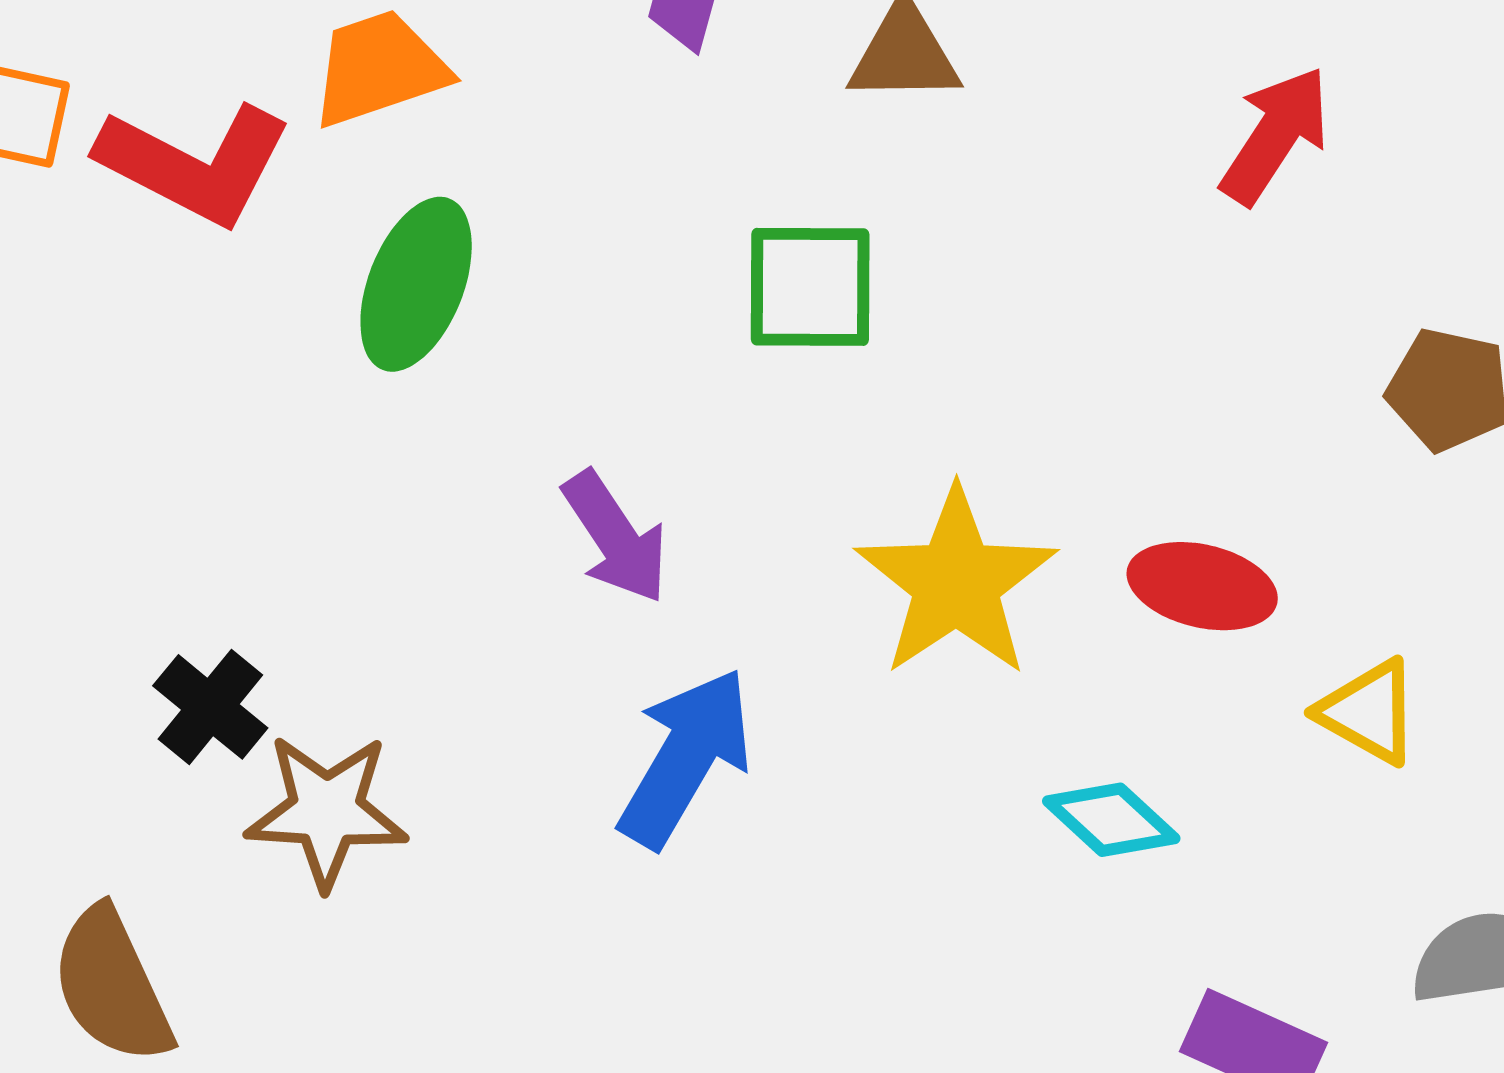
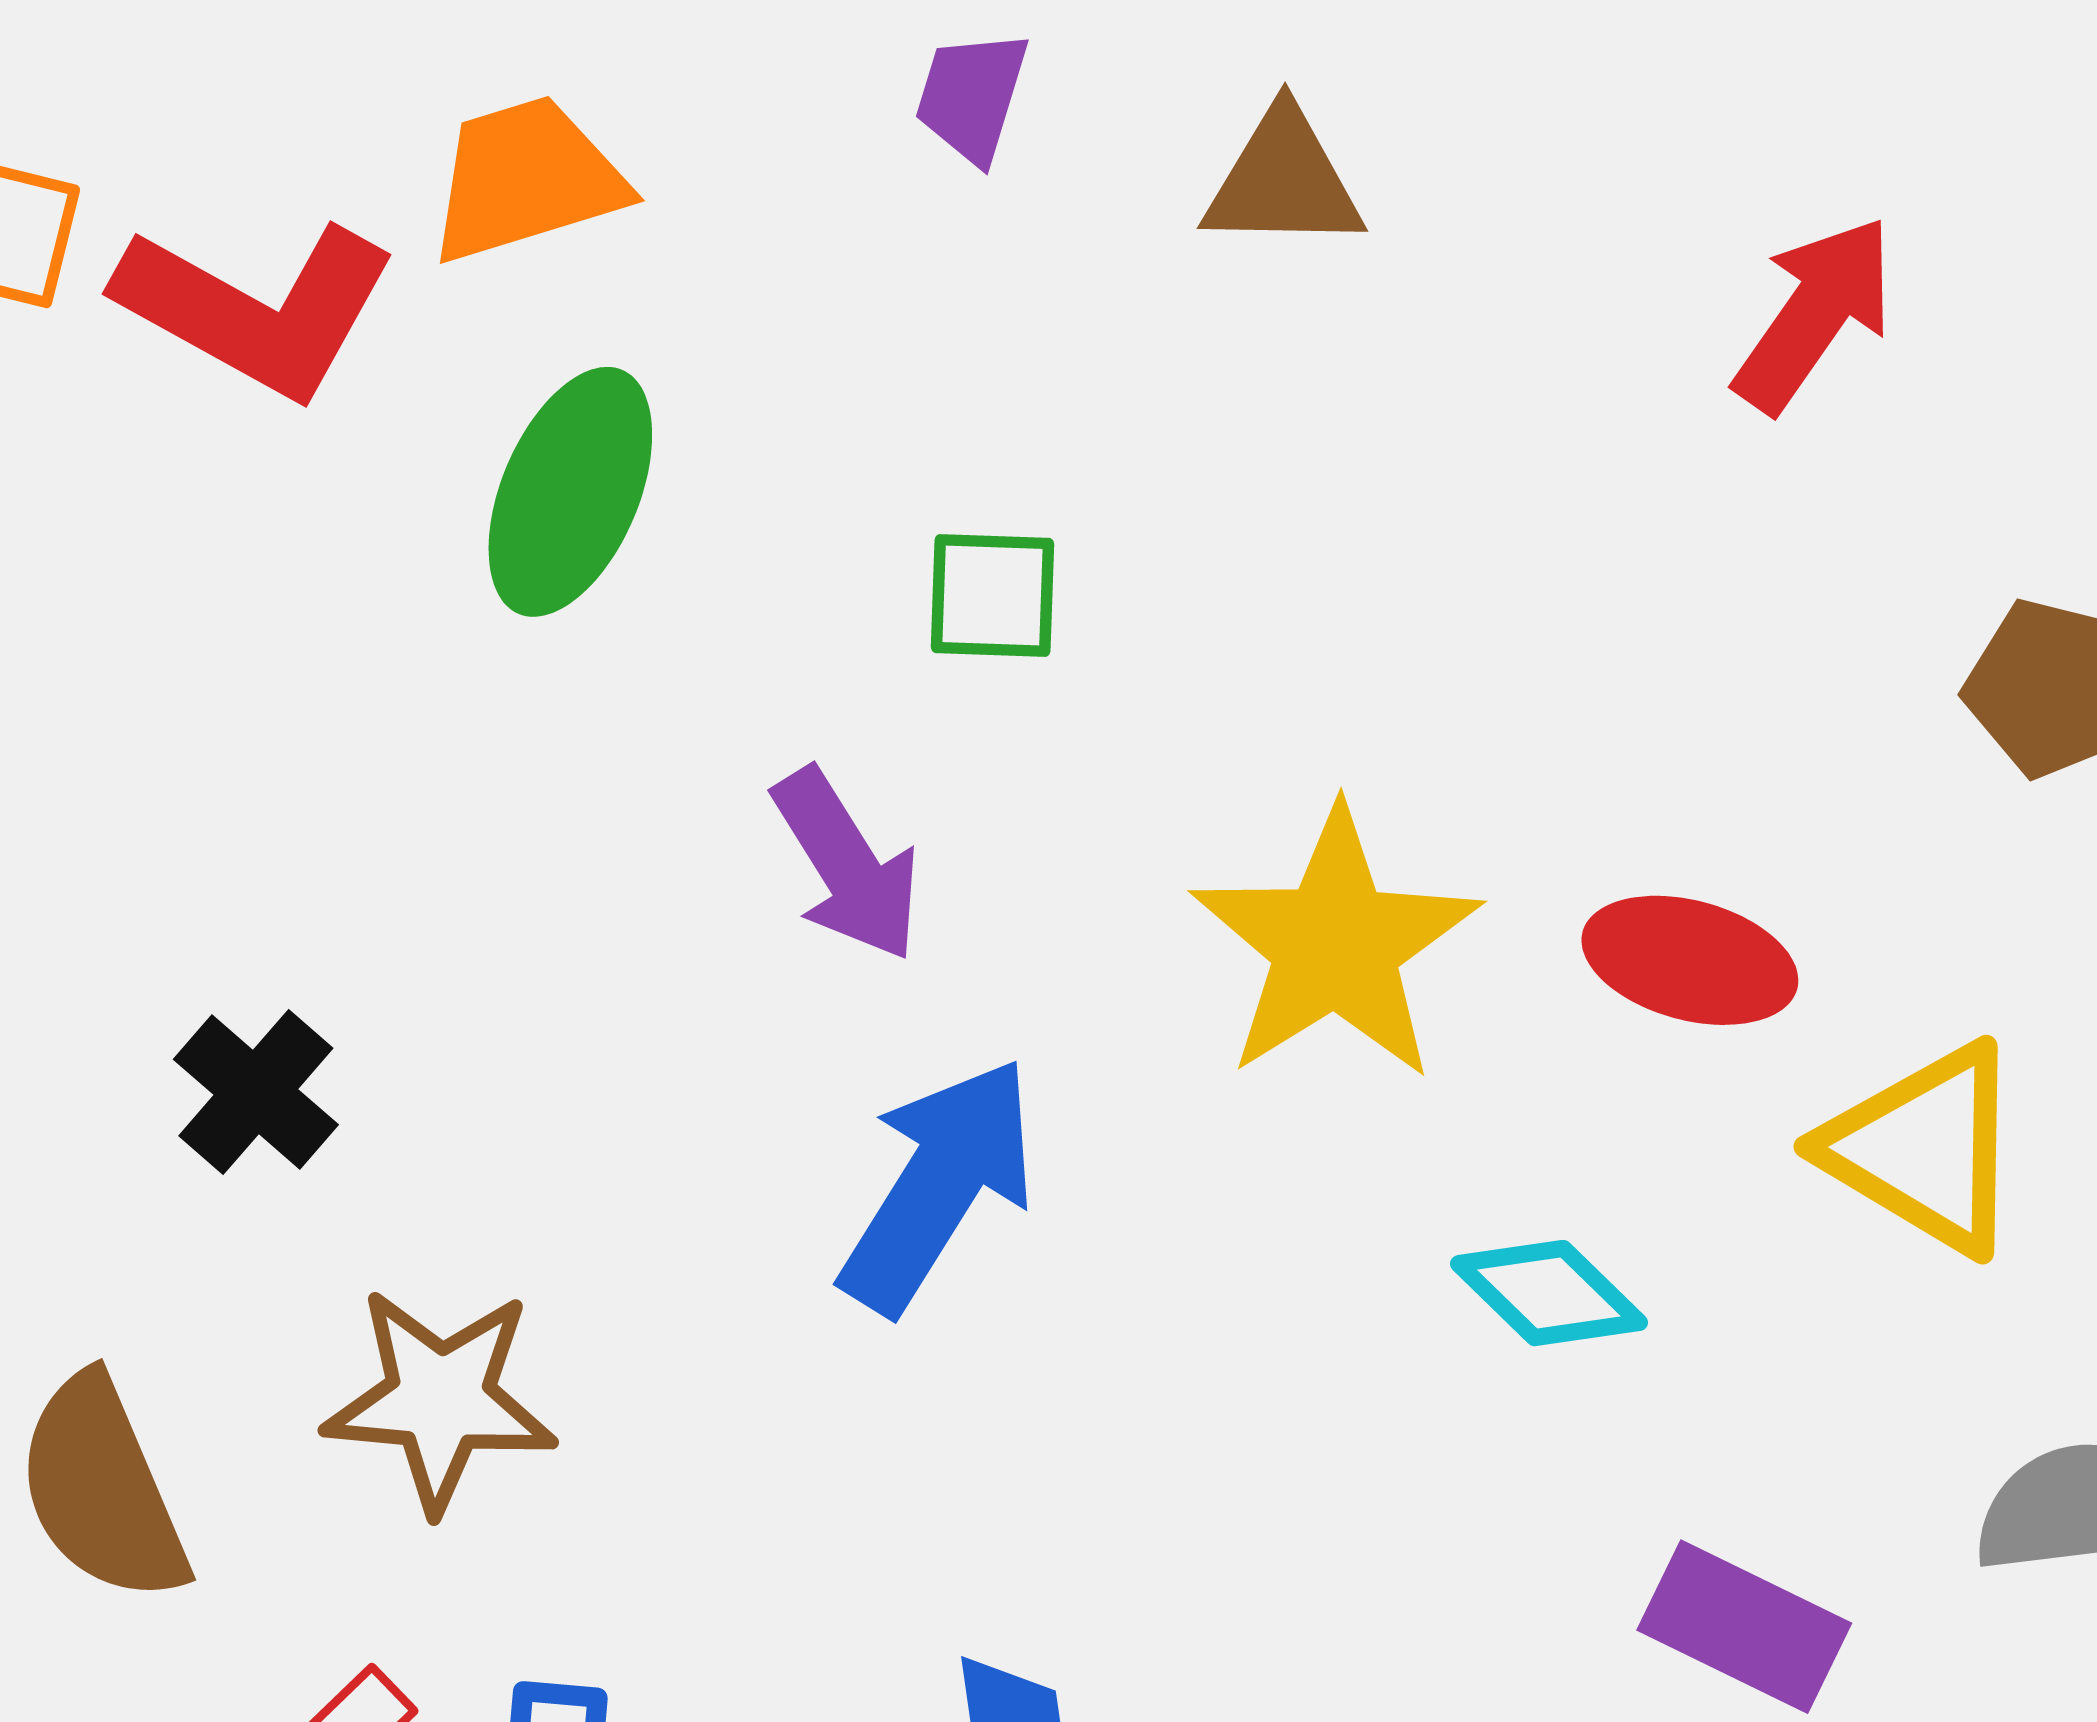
green square: (810, 287) -> (992, 596), moved, size x0.7
yellow triangle: (1369, 712) -> (1925, 1149), size x1.4
brown star: (327, 811) -> (440, 1399), moved

